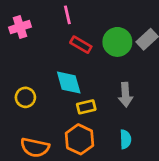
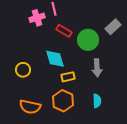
pink cross: (20, 27) -> (37, 18), moved
green circle: (117, 42) -> (88, 40), moved

